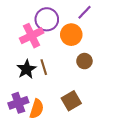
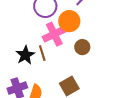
pink cross: (32, 36) -> (54, 34), moved

